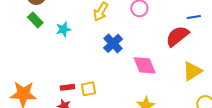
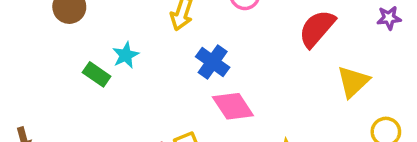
green rectangle: (35, 20) -> (97, 74), moved
pink diamond: (145, 65) -> (233, 106), moved

